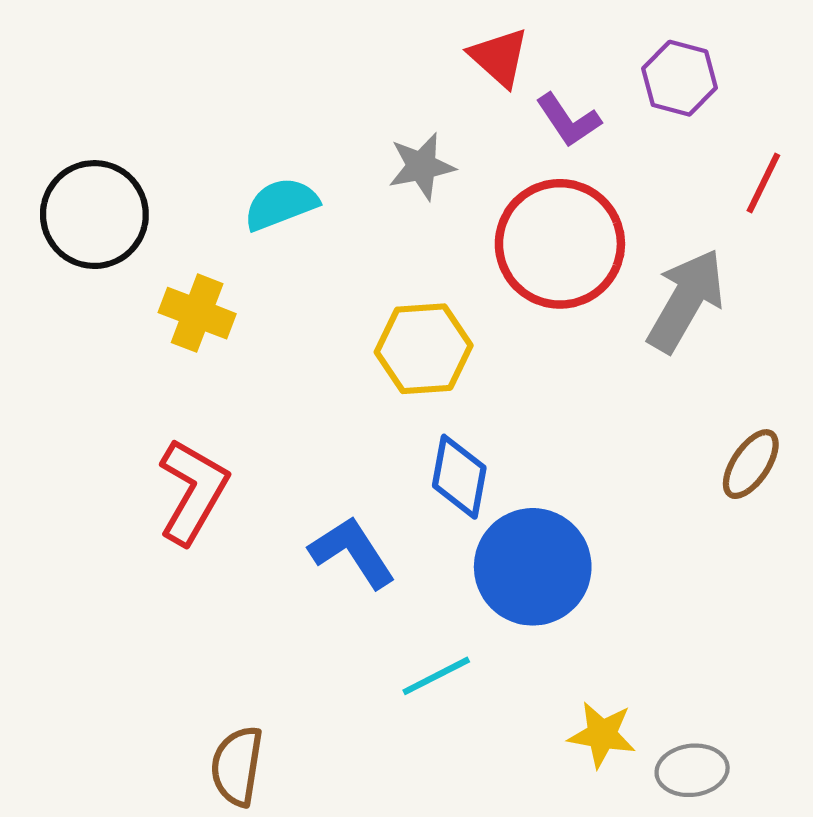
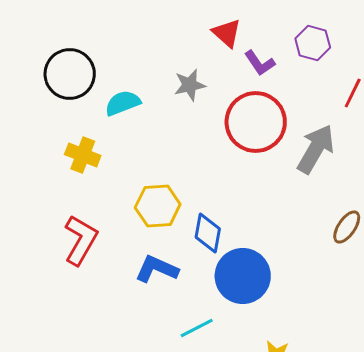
black circle: (94, 215) -> (70, 74), moved
yellow hexagon: (424, 349) -> (158, 206), moved
blue L-shape: (352, 552) -> (157, 269), turned -33

